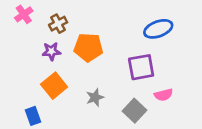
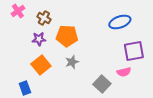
brown cross: (58, 24) -> (44, 18), turned -32
purple square: (141, 67) -> (134, 51), moved
gray star: (95, 97) -> (72, 62), moved

